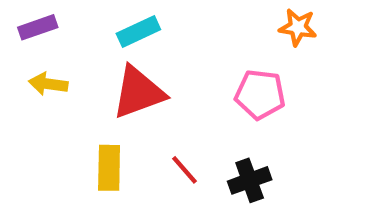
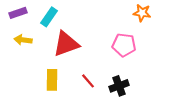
cyan rectangle: (138, 31) -> (49, 17), moved, turned -30

